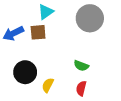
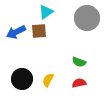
black circle: (25, 72) -> (22, 79), moved
red semicircle: (81, 88) -> (79, 83), turned 64

